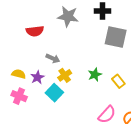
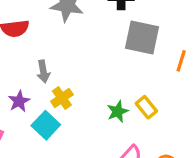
gray arrow: (53, 58) -> (43, 71), turned 56
green star: (95, 75) -> (118, 111), moved

